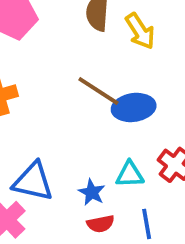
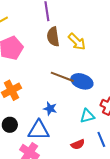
blue ellipse: (134, 107) -> (82, 81), turned 40
blue star: (92, 192) -> (50, 109), moved

